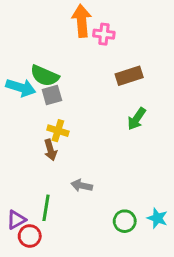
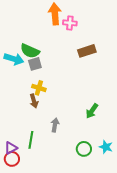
green arrow: (137, 119) -> (92, 111), moved
gray arrow: (82, 186) -> (55, 125), turned 88
red circle: (30, 236) -> (12, 159), moved

